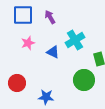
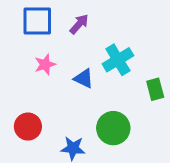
purple arrow: (50, 17) -> (79, 24), turned 72
green circle: (84, 80) -> (113, 128), moved

